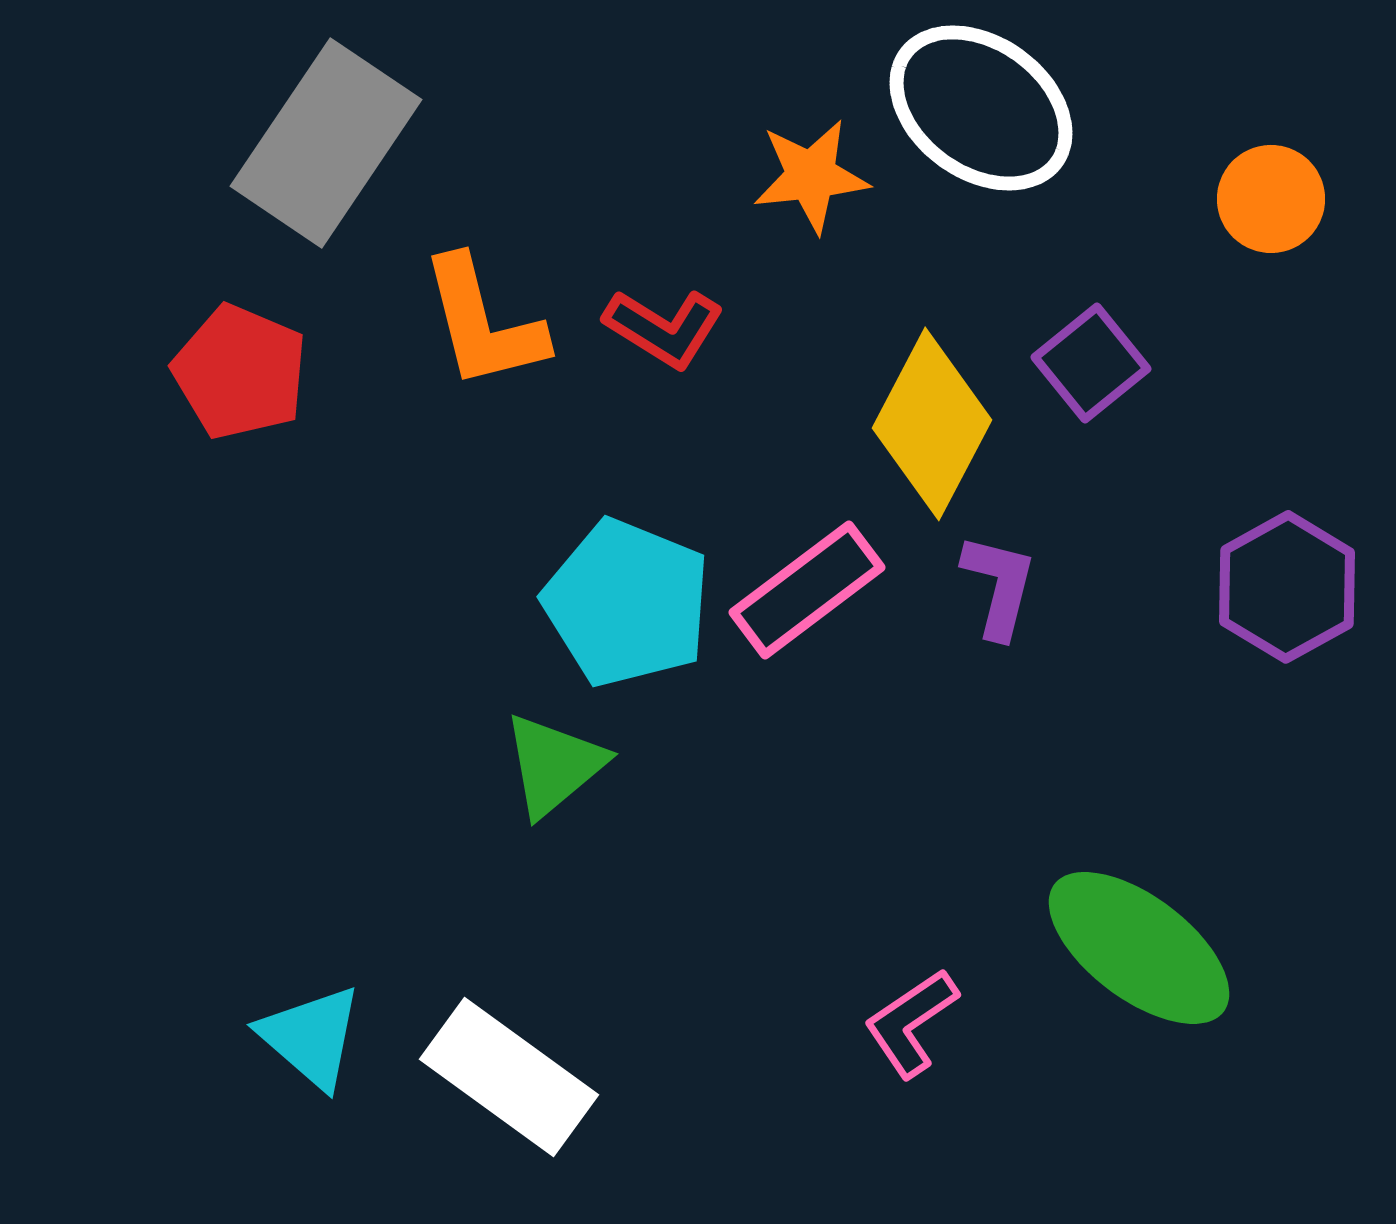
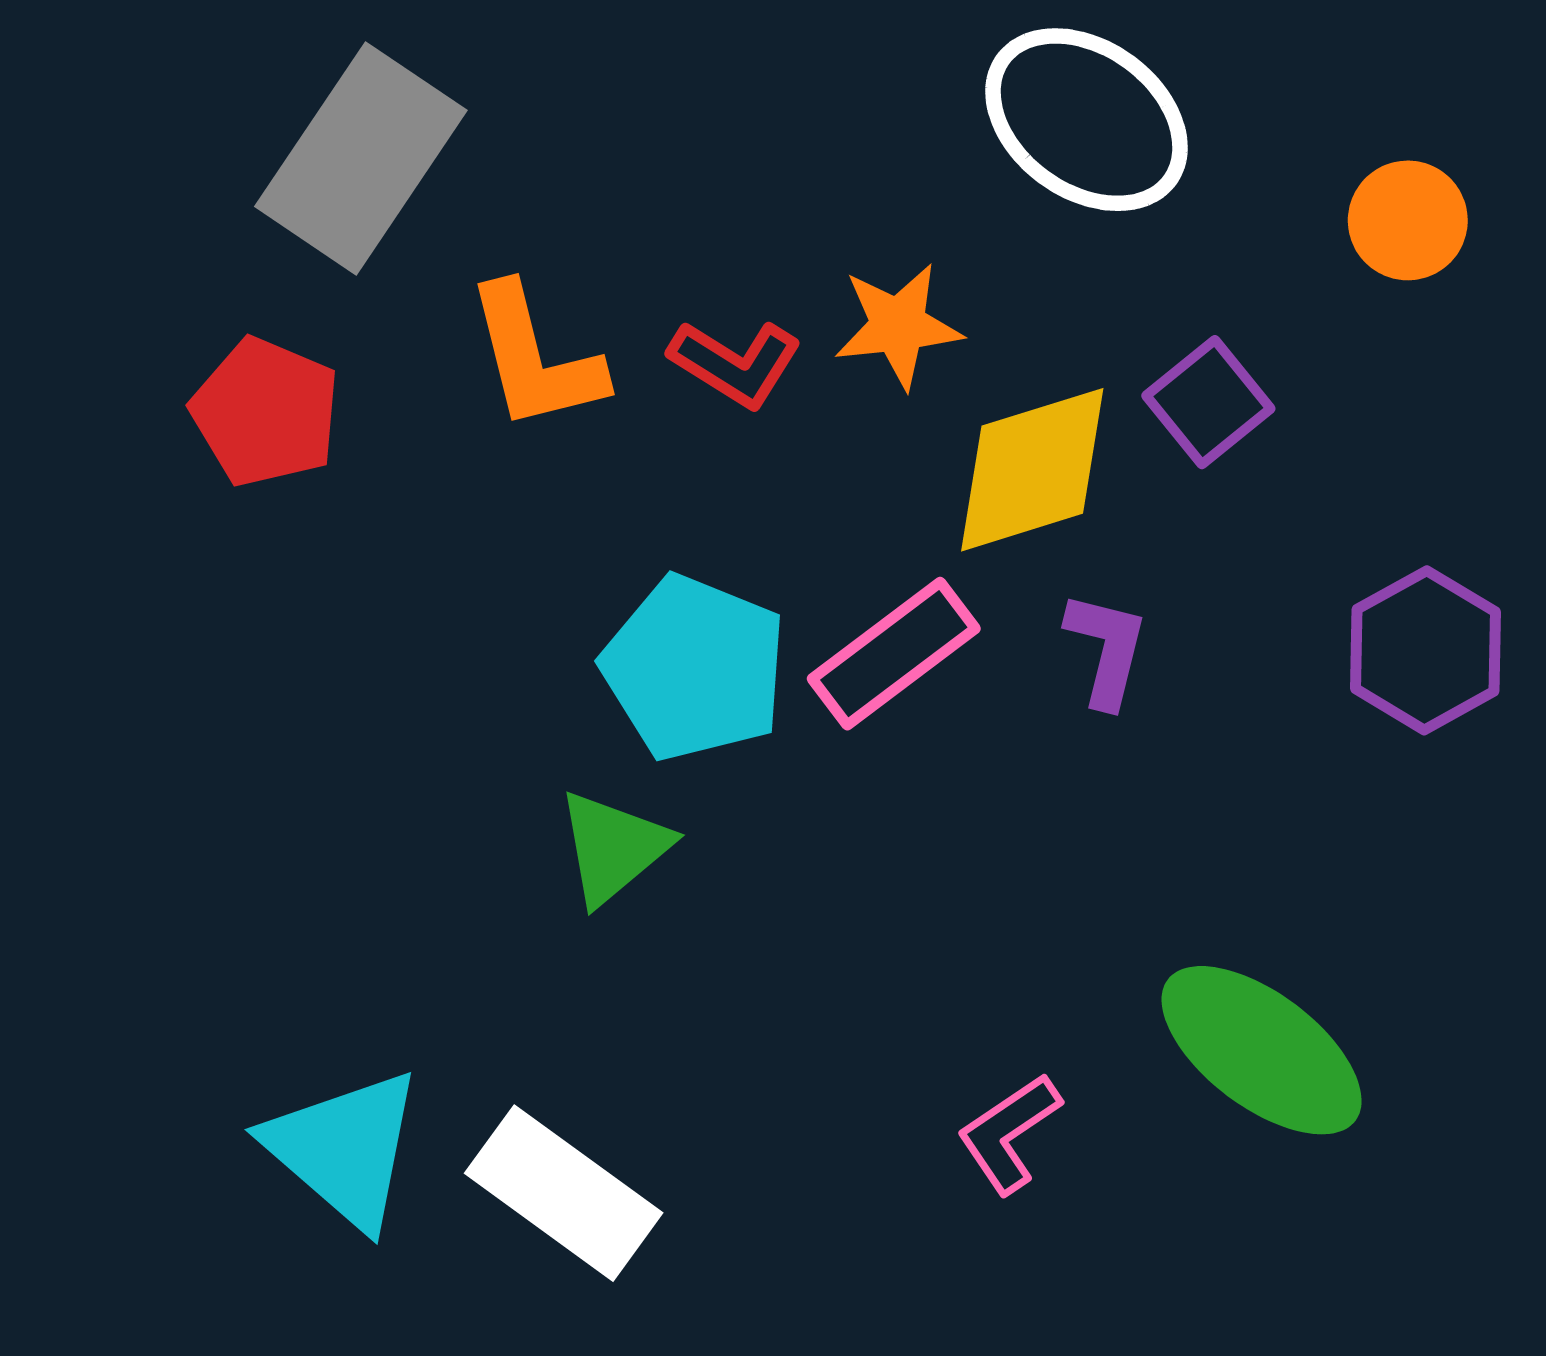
orange star: (811, 176) -> (898, 326), moved
yellow diamond: (932, 424) -> (1032, 470), turned 45
cyan triangle: (311, 1037) -> (344, 1149), size x1.4

